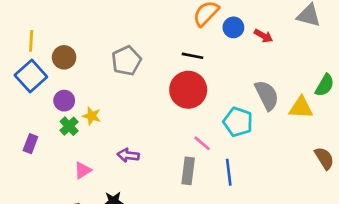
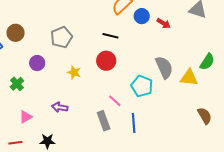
red circle: (188, 90) -> (106, 61), size x0.7
purple circle: (64, 101) -> (37, 63), moved
yellow star: (92, 116) -> (74, 72), moved
gray rectangle: (188, 171) -> (104, 121), turned -30

